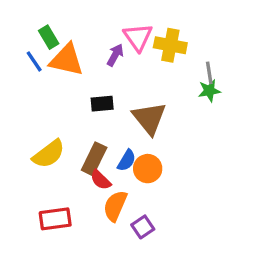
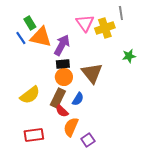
yellow cross: (170, 45) -> (105, 28), turned -30
purple arrow: (115, 55) -> (62, 45), moved, size x1.5
gray line: (209, 73) -> (121, 13), moved
orange circle: (148, 169) -> (64, 77), moved

